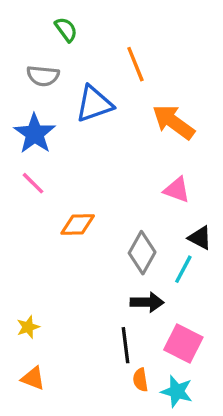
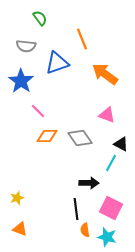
pink line: (33, 183) -> (38, 111), moved
gray diamond: (142, 253) -> (80, 138), moved, turned -65

